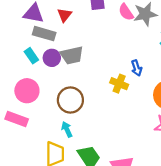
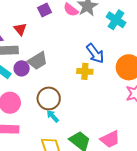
blue arrow: (137, 68) -> (95, 53), size x1.5
cyan arrow: (67, 129) -> (53, 116), moved

